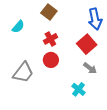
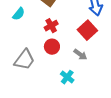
gray arrow: (90, 68) -> (80, 54), moved
cyan cross: (79, 89) -> (67, 77), moved

